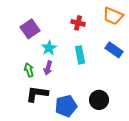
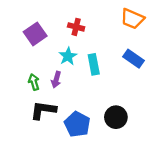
red cross: (78, 23) -> (76, 27), moved
cyan star: (49, 48) -> (68, 56), moved
blue pentagon: (66, 106) -> (77, 124), turned -30

